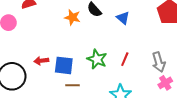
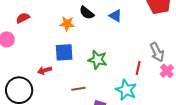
red line: (125, 59) -> (138, 68), moved
blue square: (64, 65) -> (64, 52), moved

